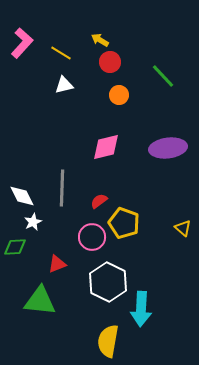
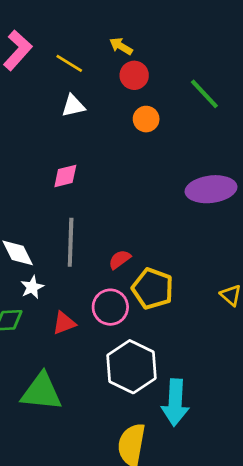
pink diamond: (106, 147) -> (65, 176), moved, size x0.7
red triangle: (57, 264) -> (64, 323), moved

